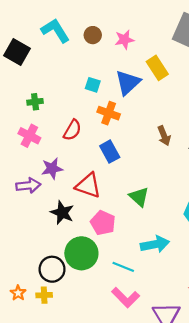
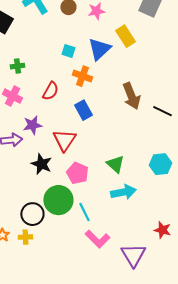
brown arrow: (164, 136) -> (131, 96), size x1.5
red triangle: (88, 185) -> (64, 140), turned 45
green triangle: (139, 197) -> (115, 164), moved
cyan line: (123, 267) -> (84, 212), moved, turned 42

